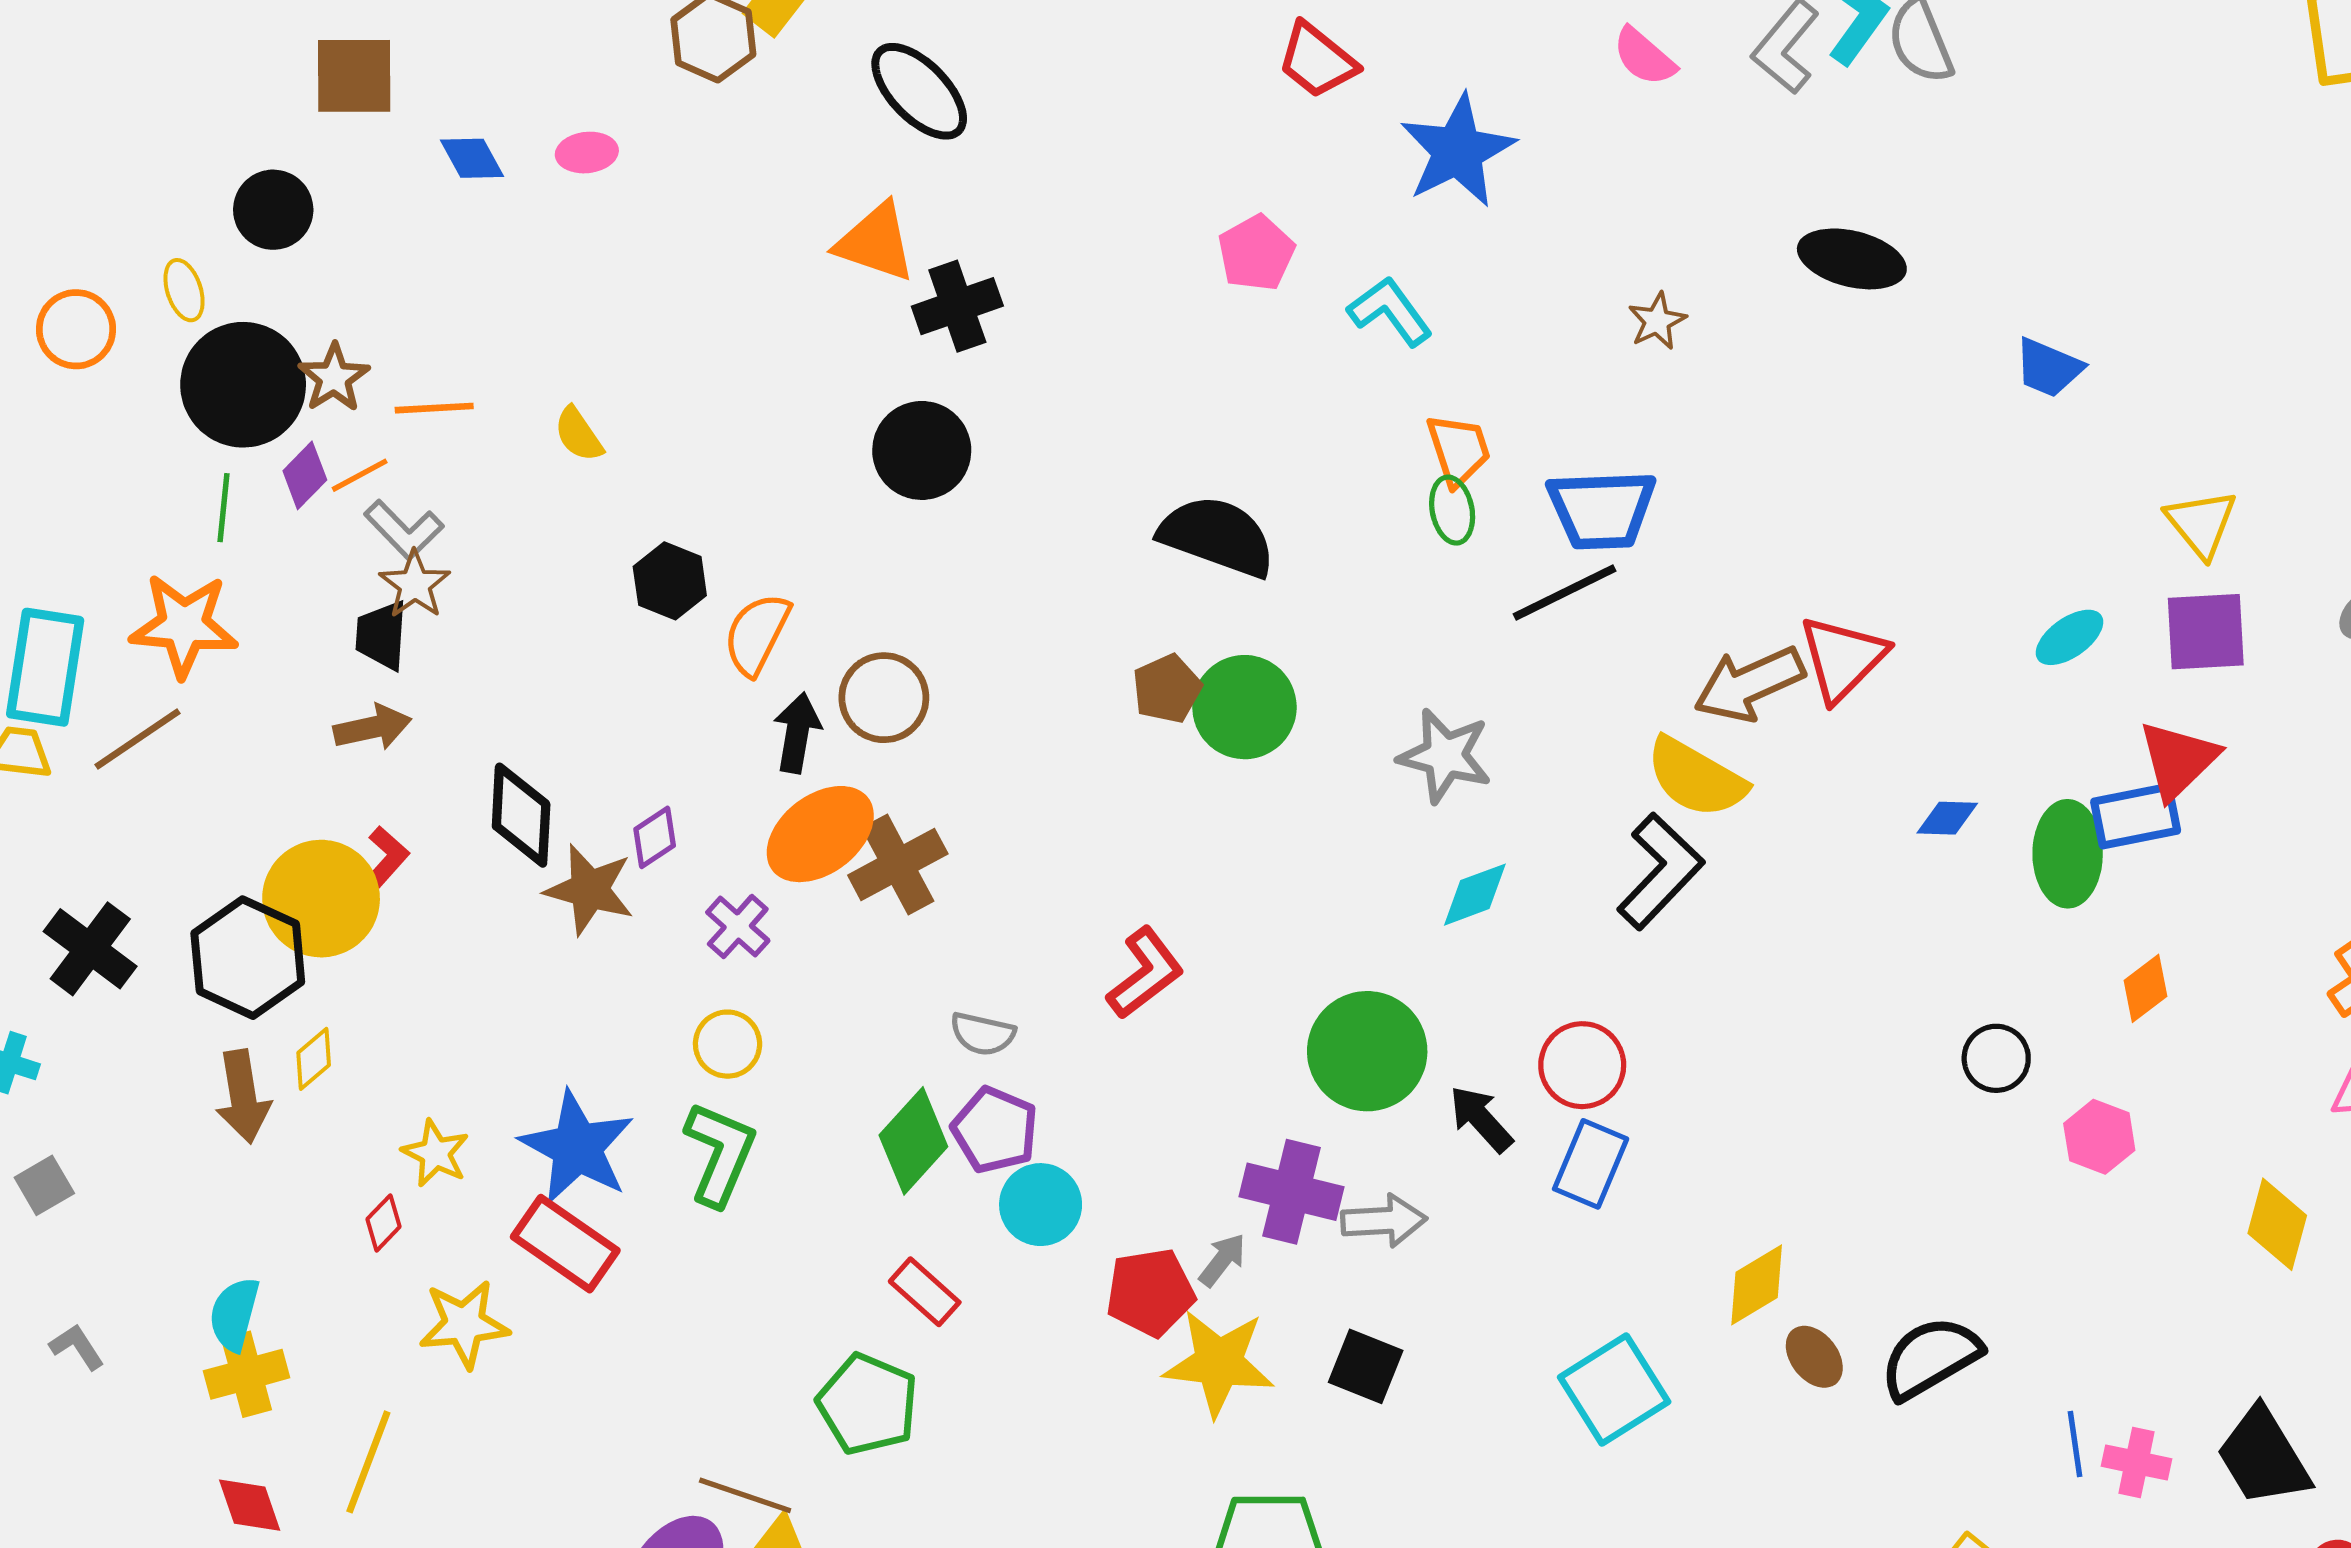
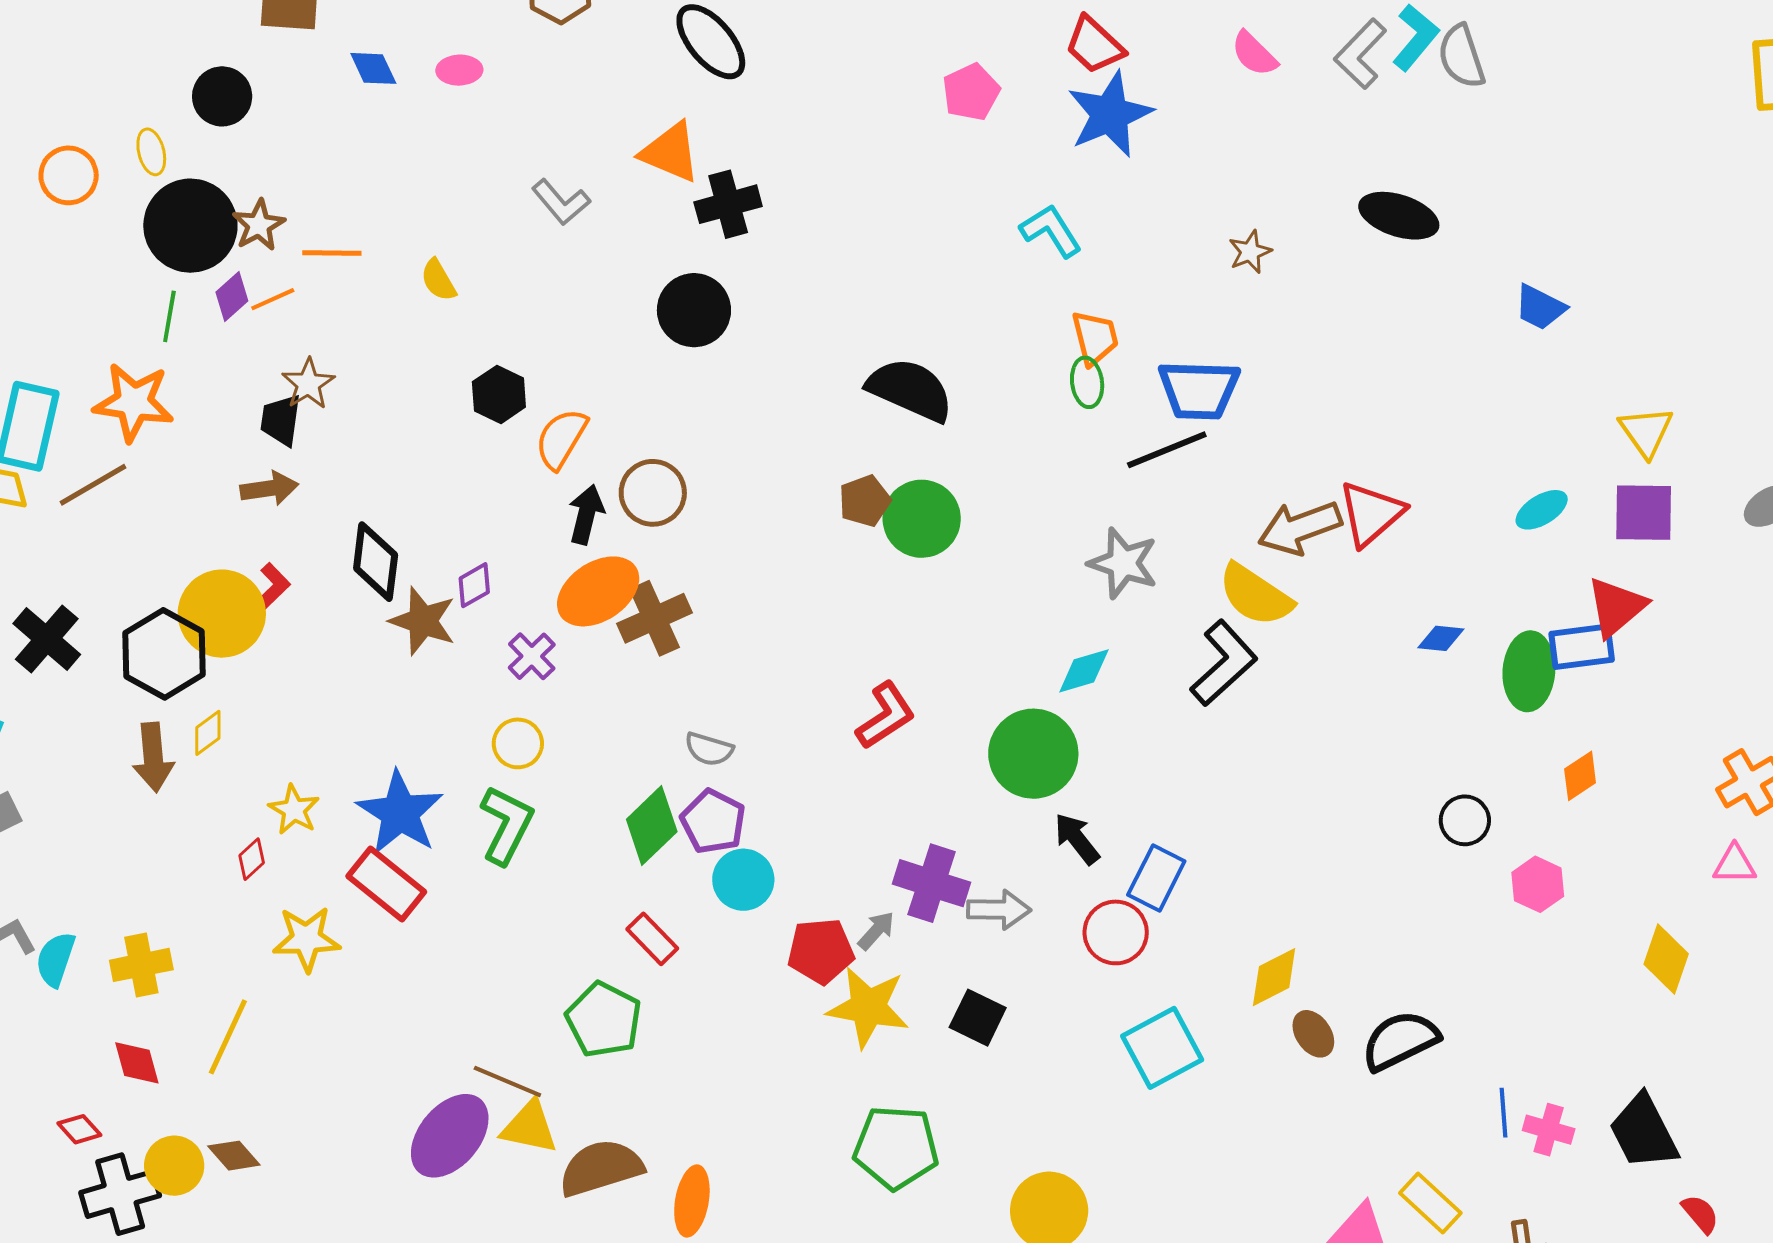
red trapezoid: (1317, 60) -> (1094, 45), moved
pink pentagon: (1256, 253) -> (971, 92), moved
gray L-shape: (404, 530) -> (561, 202), moved
gray star: (1445, 756) -> (1123, 563), moved
red L-shape: (1145, 973) -> (886, 716), moved
green circle: (1367, 1051) -> (1033, 754), moved
red circle: (1582, 1065) -> (1116, 932), moved
cyan semicircle: (234, 1314) -> (56, 959), moved

